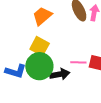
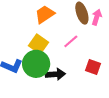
pink line: (78, 62) -> (71, 41), moved, turned -49

